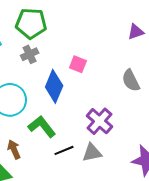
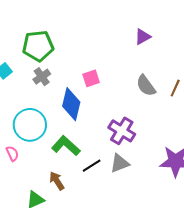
pink square: (78, 64) -> (91, 78), turned -30
brown arrow: (14, 149) -> (57, 181), moved

